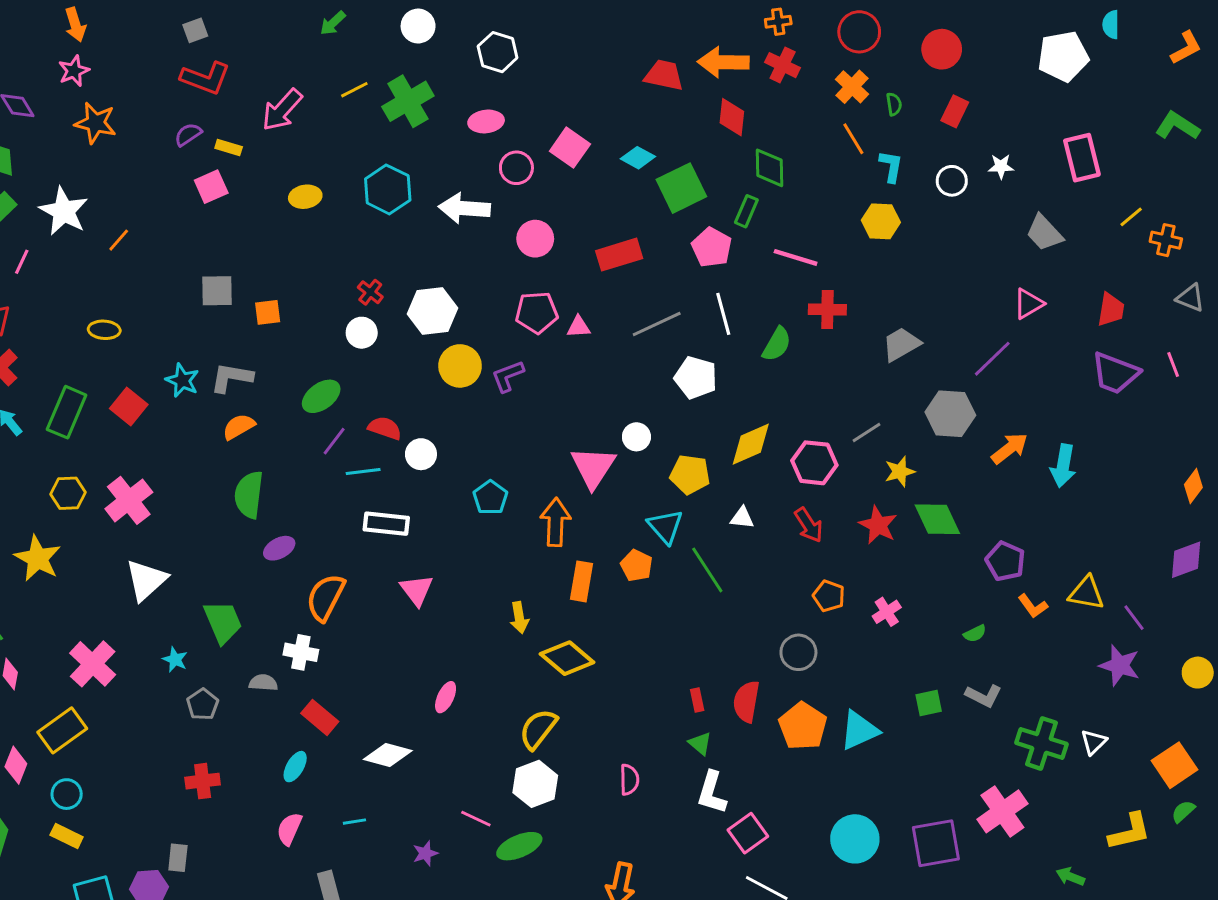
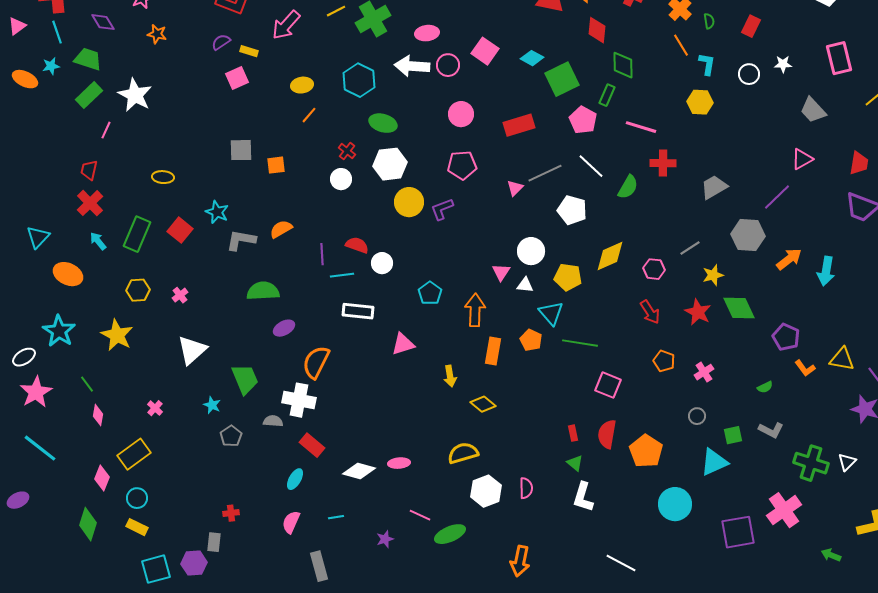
orange star: (96, 123) -> (157, 34), size x0.7
white arrow: (464, 208) -> (412, 66), moved
orange line: (119, 240) -> (309, 115), moved
white line: (723, 314) -> (591, 166), turned -32
pink triangle: (579, 327) -> (515, 188), moved, turned -42
gray L-shape: (231, 378) -> (241, 240), moved
green ellipse: (321, 396) -> (383, 123), moved, turned 52
orange semicircle: (239, 427) -> (281, 229), moved
white circle: (636, 437) -> (531, 251), size x1.4
purple line: (334, 441) -> (322, 254), turned -40
pink hexagon: (814, 463) -> (654, 269), size x0.7
pink triangle: (593, 467) -> (501, 272), size x0.6
green semicircle: (249, 495) -> (263, 291), turned 80
pink cross: (129, 500) -> (180, 295), size x0.5
white triangle: (742, 518) -> (525, 285), moved
green line: (707, 570) -> (580, 343), turned -48
pink triangle: (417, 590) -> (403, 344), moved, turned 50
white cross: (301, 652) -> (299, 400), size x1.4
gray circle: (798, 652) -> (697, 416), moved, size x0.7
yellow diamond: (567, 658) -> (483, 404), size x0.7
pink cross: (93, 664) -> (155, 408), size x0.5
pink ellipse: (446, 697) -> (399, 463), moved, turned 60
yellow semicircle: (538, 729) -> (463, 453), turned 36
cyan triangle: (859, 730) -> (714, 462), moved
red cross: (203, 781) -> (231, 513), moved, size x0.7
white hexagon: (535, 784) -> (486, 491), moved
pink square: (748, 833) -> (608, 385), moved, turned -32
cyan circle: (855, 839) -> (675, 504), moved

